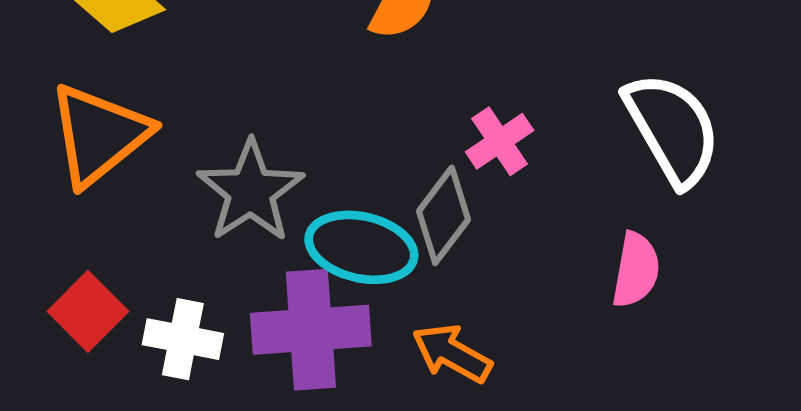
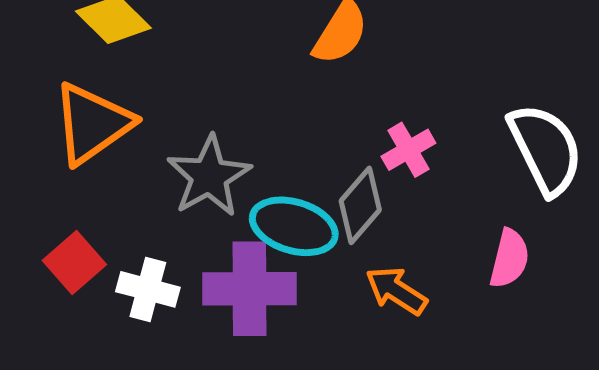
orange arrow: (452, 353) -> (396, 291), moved

